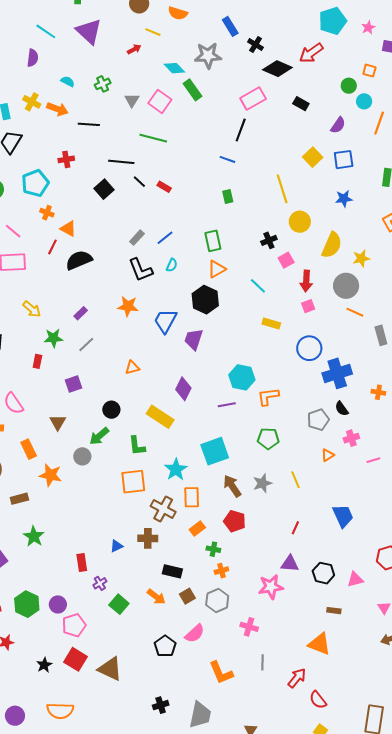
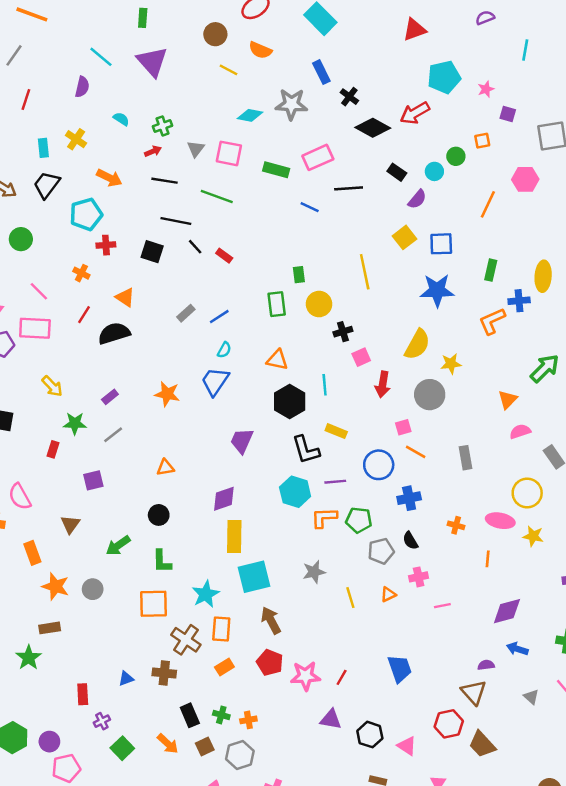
red arrow: (134, 49) -> (153, 151), moved
cyan diamond: (174, 68) -> (250, 115), turned -40
orange square: (369, 71) -> (482, 141), turned -32
green rectangle: (192, 90) -> (276, 170), moved, turned -45
pink rectangle: (253, 99) -> (318, 157), moved
pink square: (160, 101) -> (229, 153), turned -30
cyan circle: (364, 101) -> (434, 171), moved
orange arrow: (57, 109) -> (109, 178), moved
black line: (89, 124) -> (165, 181), moved
purple semicircle: (338, 125) -> (417, 199), moved
black line: (241, 130) -> (349, 188), moved, turned 60
red cross: (66, 159) -> (106, 245), moved
blue line: (227, 159) -> (310, 207), moved
cyan pentagon: (35, 183) -> (86, 214), moved
black square: (104, 189) -> (152, 252), turned -36
blue star: (344, 199) -> (437, 290), size x1.6
yellow circle: (300, 222) -> (319, 304), moved
orange triangle: (68, 229) -> (125, 297), moved
green rectangle: (213, 241) -> (277, 304), moved
orange triangle: (217, 269) -> (277, 360), turned 36
black L-shape: (141, 270) -> (306, 450), moved
cyan line: (258, 286) -> (325, 385), turned 36
black hexagon: (205, 300) -> (290, 402), moved
pink square: (308, 306) -> (403, 427), moved
orange line: (355, 312) -> (416, 452), moved
blue trapezoid: (165, 321) -> (215, 381), moved
blue cross: (337, 373) -> (409, 498), size x0.7
purple diamond: (183, 389) -> (224, 499), turned 40
purple line: (227, 405) -> (335, 482), moved
black circle: (111, 410) -> (159, 515), moved
yellow rectangle: (160, 417) -> (234, 536), moved, turned 52
green pentagon: (268, 439) -> (359, 520), moved
gray circle: (82, 456) -> (93, 589), moved
yellow line: (296, 480) -> (350, 598), moved
gray star: (262, 483) -> (314, 572), moved
brown rectangle: (19, 499) -> (50, 628), moved
green cross: (213, 549) -> (221, 715), moved
black rectangle: (172, 571) -> (190, 715), turned 48
pink triangle: (355, 579) -> (407, 746), turned 42
pink star: (271, 587) -> (305, 676), moved

